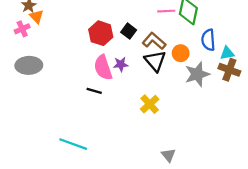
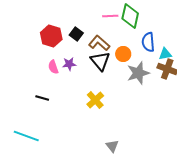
pink semicircle: (103, 68) -> (53, 67), size x0.6
black line: (94, 91) -> (42, 98), moved

